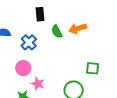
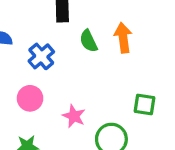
orange arrow: (78, 29) -> (123, 38), turned 96
pink star: (38, 84) -> (74, 116), moved

